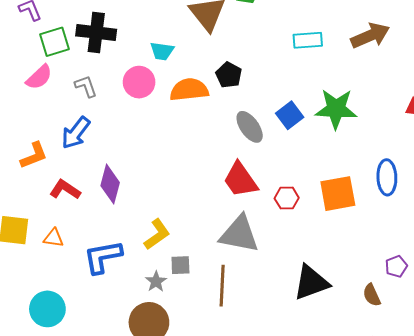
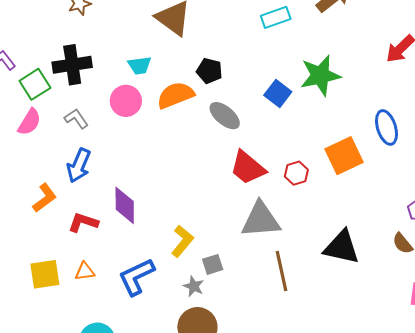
gray ellipse: (250, 127) -> (225, 116), moved
black triangle: (311, 283) -> (342, 247), turned 48
brown line: (222, 286) -> (282, 271), moved

